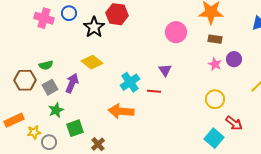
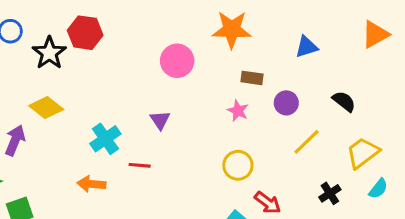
brown rectangle: (215, 39) -> (252, 78), moved
purple circle: (234, 59) -> (286, 103), moved
red line: (154, 91) -> (140, 165), moved
orange arrow: (121, 111) -> (91, 184), size x0.7

